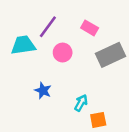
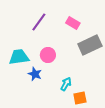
cyan trapezoid: (23, 45) -> (19, 57), moved
pink circle: (63, 53) -> (48, 55), moved

